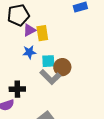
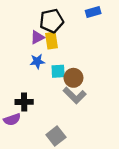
black pentagon: (18, 15) -> (52, 21), moved
gray L-shape: (50, 77) -> (75, 95), moved

